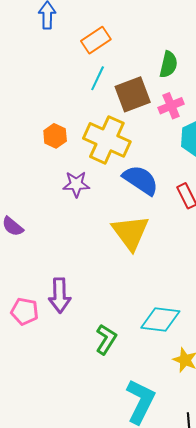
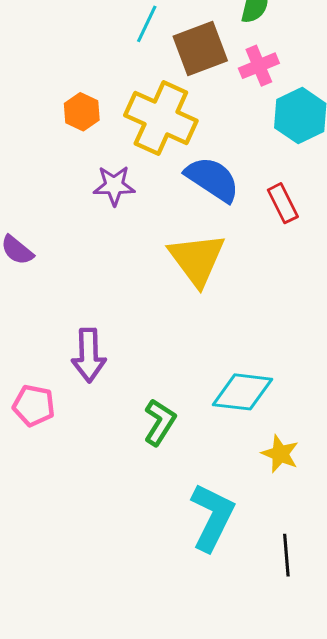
pink pentagon: (25, 311) -> (34, 406), moved

